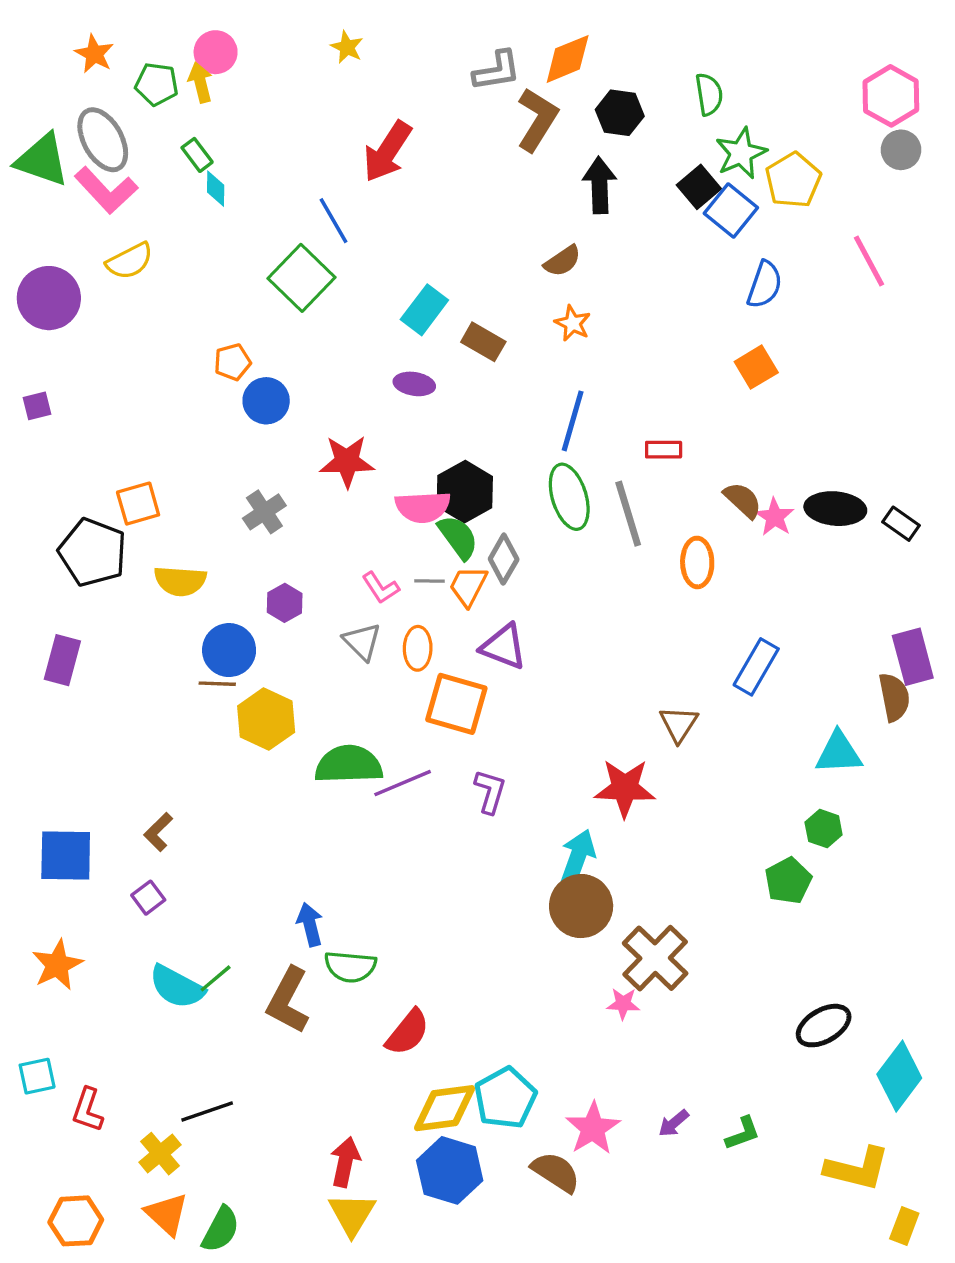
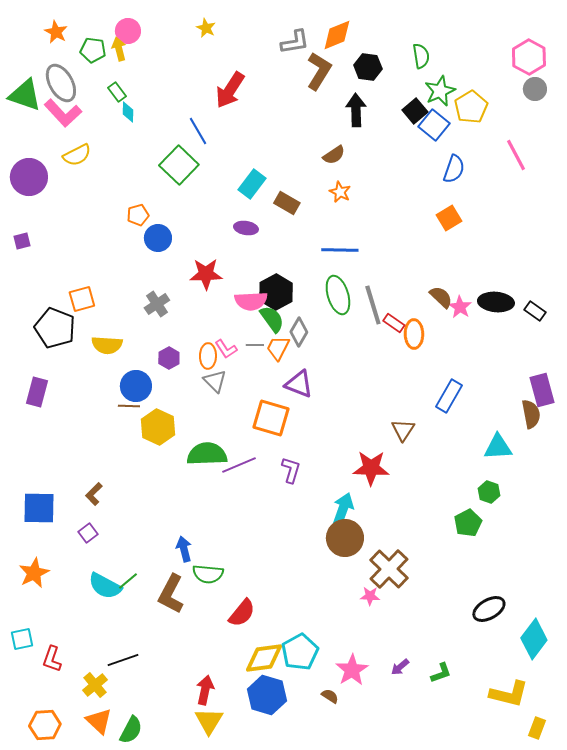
blue line: (573, 421) -> (340, 250), turned 75
red rectangle: (664, 450) -> (394, 323), moved, turned 35
orange ellipse: (418, 648) -> (208, 356), moved
brown semicircle: (556, 1172) -> (330, 696), size x0.6

